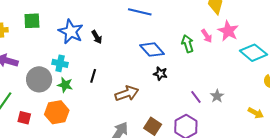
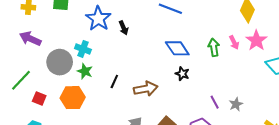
black line: (93, 76) -> (114, 82), moved

